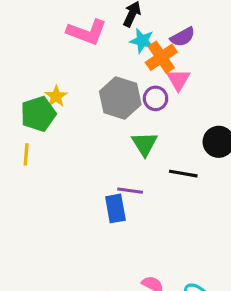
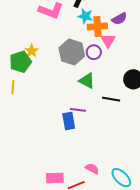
purple semicircle: (183, 37) -> (119, 19), moved
orange cross: (161, 57) -> (97, 26), turned 30
green triangle: (144, 144) -> (87, 81), turned -30

